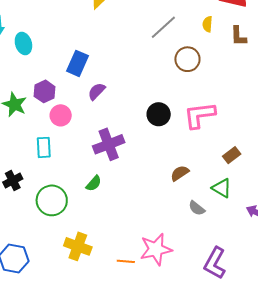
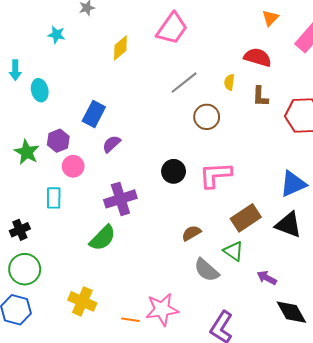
brown rectangle: (232, 155) -> (246, 218), size x1.6
green semicircle: (94, 183) -> (103, 238), size x1.6
green circle: (52, 200) -> (25, 269), moved
gray semicircle: (197, 208) -> (207, 270), size x1.5

